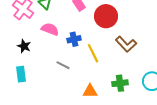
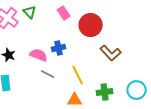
pink semicircle: (50, 29) -> (39, 55), moved
yellow line: (93, 53) -> (78, 75), moved

